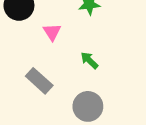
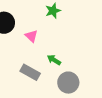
green arrow: (89, 60) -> (54, 60), moved

